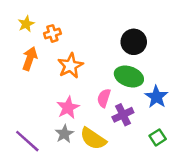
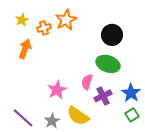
orange star: (70, 66) -> (66, 20), moved
blue star: (156, 97) -> (131, 93), moved
gray star: (64, 134) -> (52, 121), moved

